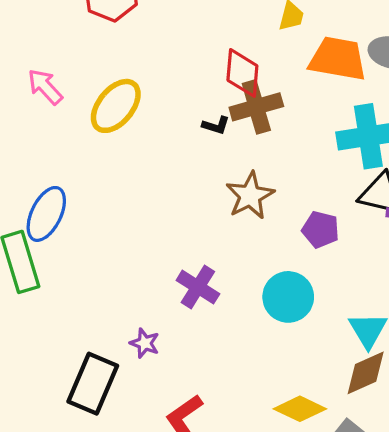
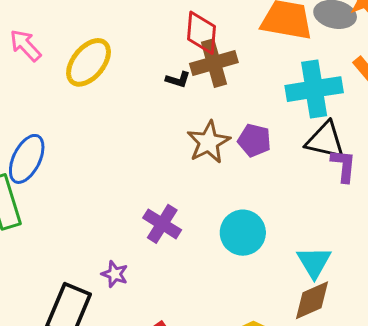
purple pentagon: (321, 230) -> (254, 140), moved

